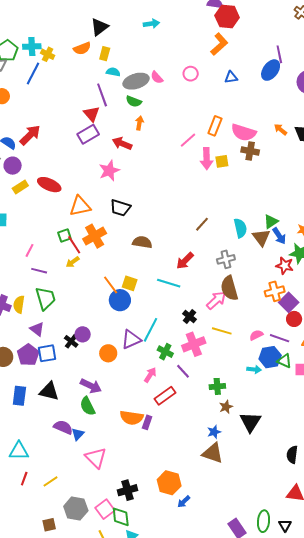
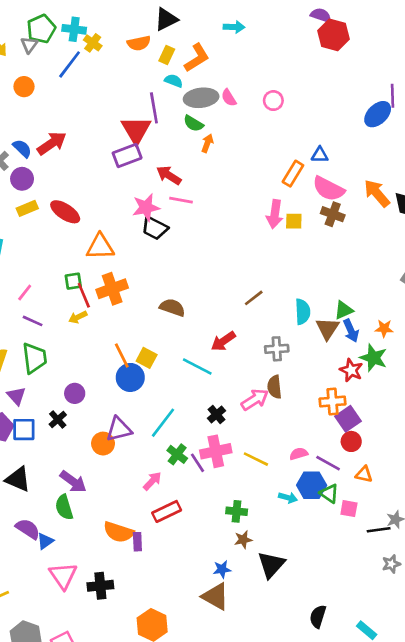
orange L-shape: (219, 44) -> (197, 58), moved
blue triangle: (231, 77) -> (320, 155), moved
red triangle: (92, 114) -> (136, 130), size x1.4
orange arrow: (139, 123) -> (207, 143), moved
orange arrow: (280, 129) -> (377, 193), size x1.6
pink line: (188, 140) -> (181, 200), moved, turned 42
black trapezoid: (120, 208) -> (155, 228), moved
brown semicircle: (229, 288) -> (274, 387), size x0.7
yellow line: (222, 331) -> (256, 459), moved
purple circle: (83, 334) -> (75, 393), moved
purple triangle: (131, 339) -> (119, 429), moved
purple line: (183, 371) -> (198, 463), moved
purple rectangle: (147, 422) -> (137, 542), turned -32
black cross: (128, 490) -> (100, 586), moved

